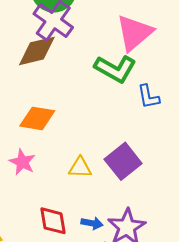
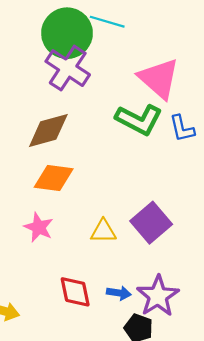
pink triangle: (134, 33) -> (159, 78), turned -36
brown diamond: (37, 51) -> (48, 131), moved
blue L-shape: (148, 97) -> (182, 128), moved

